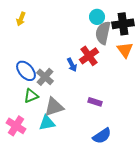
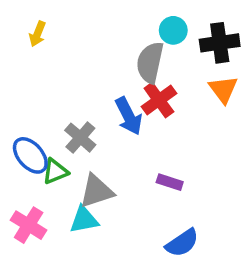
gray semicircle: (103, 33) -> (150, 63), moved
blue arrow: (72, 65) -> (129, 116), size x1.5
blue ellipse: (26, 71) -> (30, 155), moved

